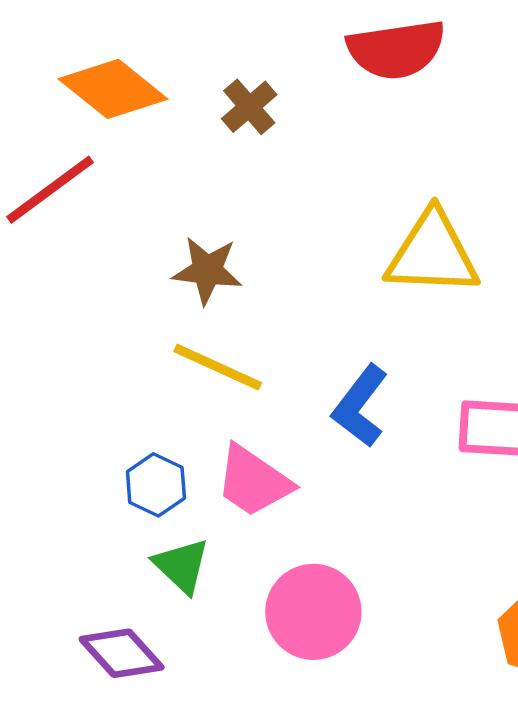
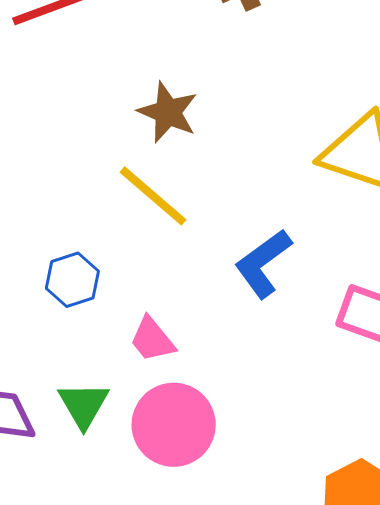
pink trapezoid: (254, 481) -> (152, 340), moved, size x0.7
green triangle: (182, 566) -> (84, 405), moved

